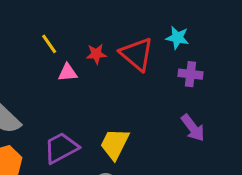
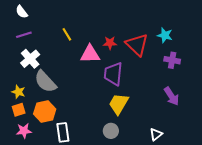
yellow line: (49, 44) -> (67, 34), moved
pink triangle: (68, 72) -> (90, 54), size x1.5
purple trapezoid: (61, 148) -> (113, 74), moved, turned -60

